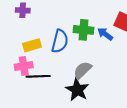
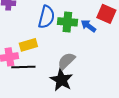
blue semicircle: (60, 41) -> (46, 17), moved
yellow rectangle: (32, 45) -> (28, 45), moved

